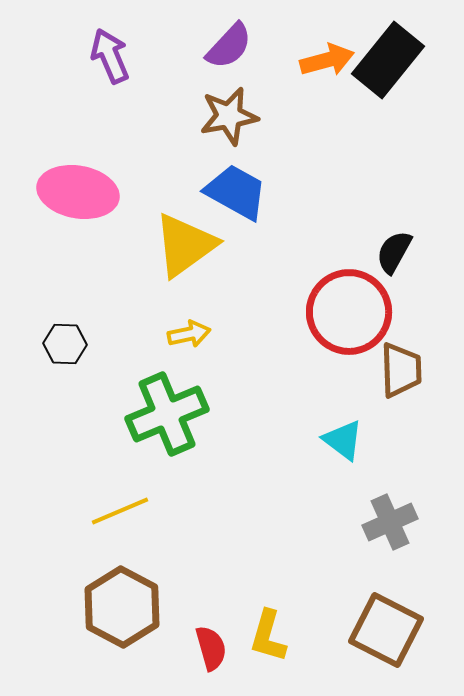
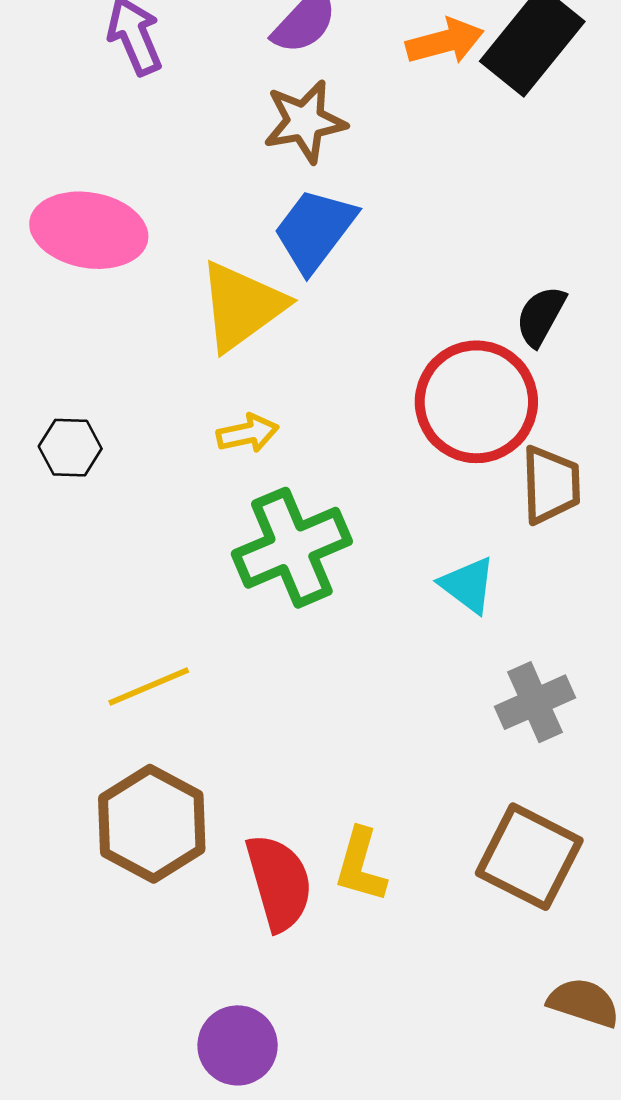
blue trapezoid: (236, 192) -> (315, 230), turned -82
green cross: (167, 414) -> (292, 548), moved
red semicircle: (211, 648) -> (279, 882), size x1.5

